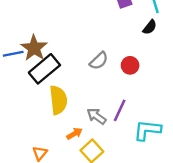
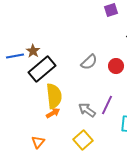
brown star: (34, 48) -> (33, 51), size x0.6
orange arrow: (75, 134) -> (53, 113), moved

